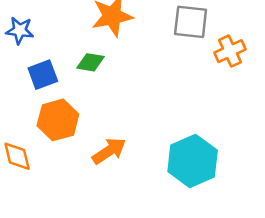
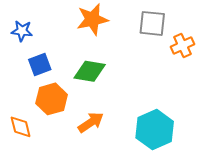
green diamond: (91, 62) -> (90, 71), moved, size x1.5

